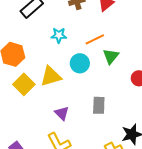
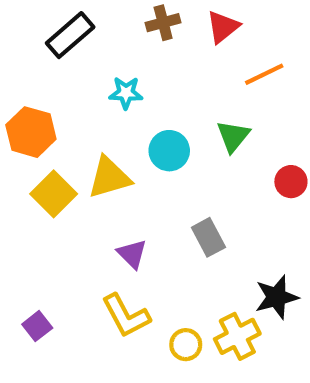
orange line: (95, 39) -> (264, 74), moved
gray rectangle: (99, 105) -> (208, 237), turned -30

